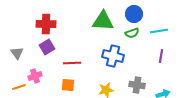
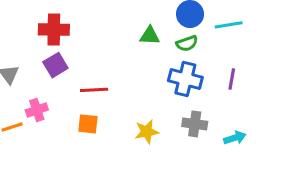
green triangle: (103, 21) -> (150, 36), moved, size x0.6
cyan line: (159, 31) -> (229, 25), moved
blue cross: (113, 56) -> (185, 79), moved

